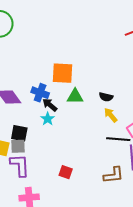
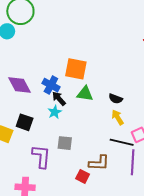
gray square: (18, 146) -> (65, 143), moved
purple L-shape: (20, 165) -> (41, 156), moved
red square: (66, 172) -> (83, 176), moved
brown L-shape: (114, 175) -> (99, 163), moved

